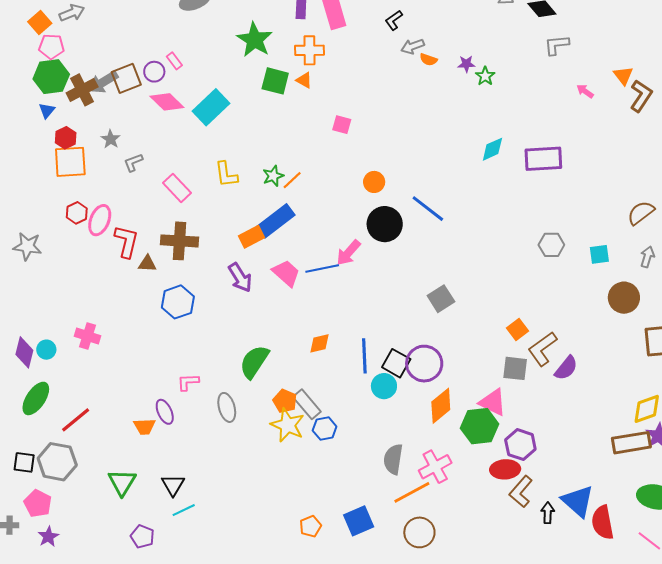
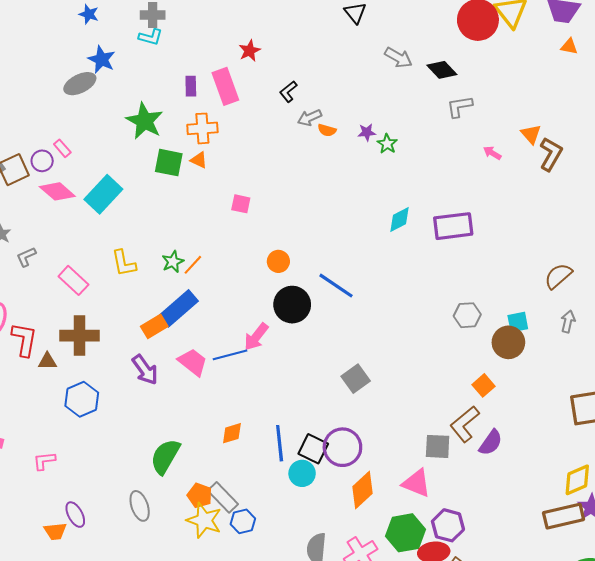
brown circle: (624, 298) -> (508, 342), moved
orange square: (518, 329) -> (483, 385), moved
pink L-shape: (188, 382) -> (44, 461), moved
green hexagon: (480, 426) -> (406, 533), moved

